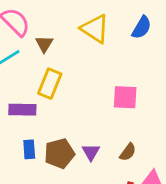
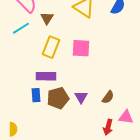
pink square: (125, 97) -> (81, 48), moved
purple rectangle: (22, 110) -> (46, 76), moved

